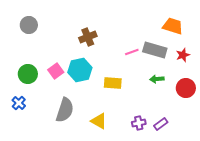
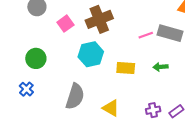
brown cross: (88, 37) -> (99, 19), size x1.4
pink square: (56, 71) -> (65, 24), moved
green arrow: (157, 79) -> (160, 67), moved

